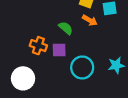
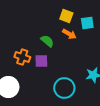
cyan circle: (82, 67) -> (64, 88), moved

